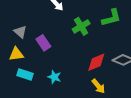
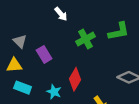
red diamond: (96, 62) -> (75, 79), moved, turned -40

